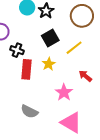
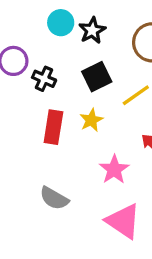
black cross: (17, 50) -> (44, 79), moved

